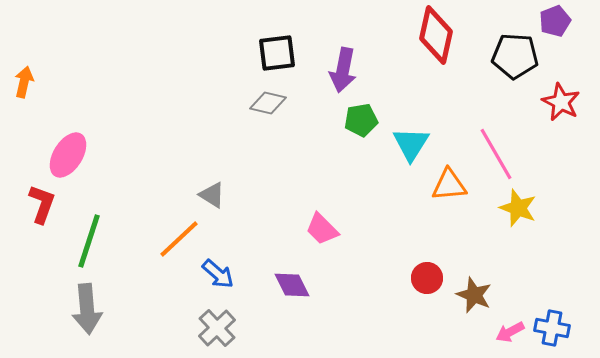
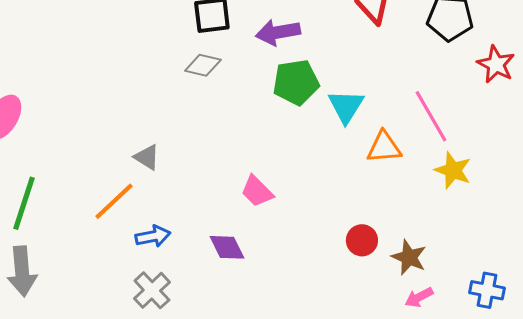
purple arrow: (343, 70) -> (278, 32), turned 69
green pentagon: (361, 120) -> (296, 82), size x1.4
blue arrow: (218, 274) -> (153, 236), turned -52
pink arrow: (510, 332) -> (419, 297), moved

